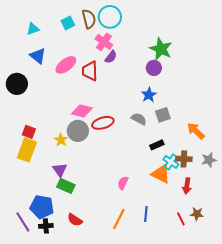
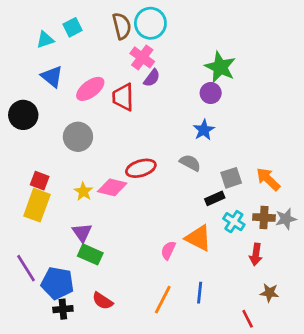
cyan square: (68, 23) -> (72, 27), moved
pink diamond: (82, 111) -> (112, 187), moved
gray square: (163, 115) -> (231, 178), moved
gray circle: (78, 131) -> (78, 137), moved
brown cross: (184, 159) -> (264, 217), moved
orange triangle: (161, 174) -> (198, 238), moved
red line: (181, 219) -> (248, 319), moved
purple line: (23, 222) -> (26, 268), moved

